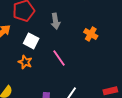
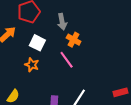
orange cross: (91, 34) -> (74, 40), moved

